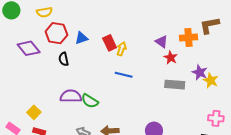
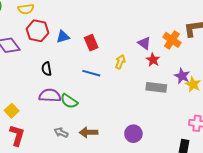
orange cross: (188, 37) -> (172, 40), turned 36
yellow arrow: (122, 49) -> (120, 62), moved
black semicircle: (64, 59) -> (47, 69), moved
blue line: (124, 75) -> (91, 73), moved

